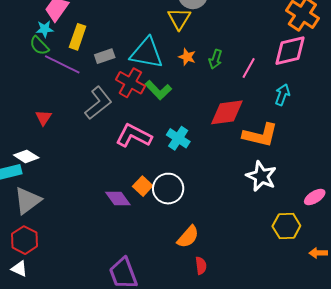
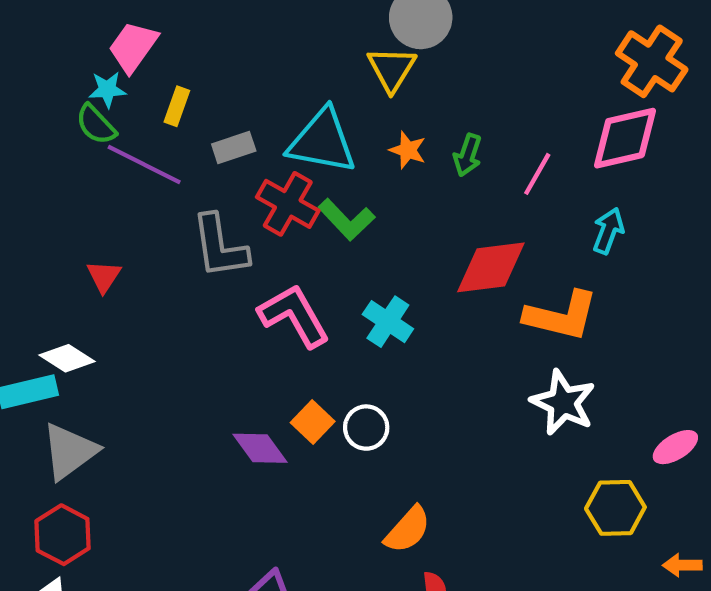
yellow rectangle: (78, 37) -> (177, 106), size x0.7
gray L-shape: (98, 103) -> (220, 246), turned 120
pink L-shape: (134, 136) -> (294, 316), turned 33
white circle: (168, 189) -> (366, 428), size x0.7

